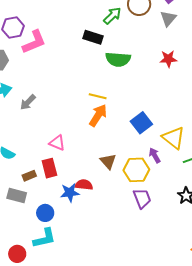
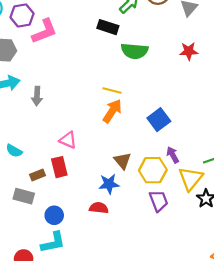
gray arrow: (28, 102) -> (37, 96), turned -42
yellow triangle: (174, 138) -> (191, 179), moved, turned 30
red semicircle: (84, 185) -> (99, 208), moved
blue star: (70, 193) -> (109, 184), moved

